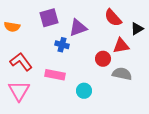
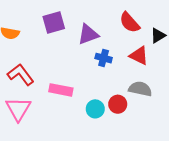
blue cross: (62, 45) -> (104, 58), moved
red triangle: (121, 46) -> (139, 56), turned 36
red circle: (103, 59) -> (118, 104), moved

